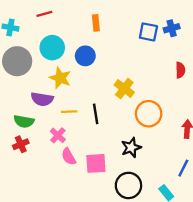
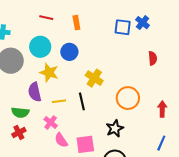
red line: (44, 14) -> (46, 18), moved, turned 32
blue cross: (172, 28) -> (142, 23), turned -32
yellow cross: (124, 89) -> (94, 78), moved
purple semicircle: (42, 99) -> (35, 92), turned 72

